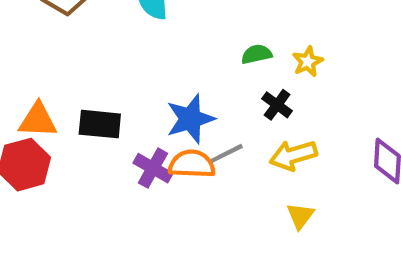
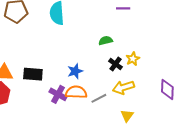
yellow star: (308, 62) -> (133, 59), moved
blue star: (190, 119) -> (75, 71), size x0.7
gray line: (227, 153) -> (99, 98), moved

